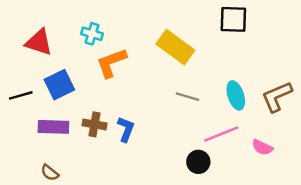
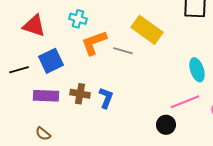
gray line: (187, 97) -> (123, 51), moved

